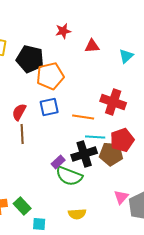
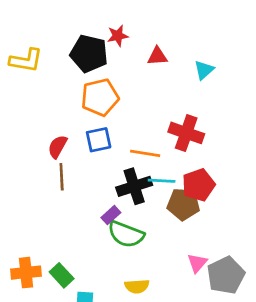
black pentagon: (30, 59) -> (89, 54), moved
black cross: (84, 154) -> (134, 186), moved

